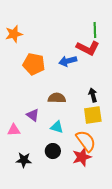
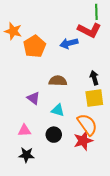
orange star: (14, 34) -> (13, 31), moved, turned 30
orange pentagon: (34, 64) -> (34, 46), turned 30
pink triangle: (14, 130) -> (24, 131), moved
black star: (24, 160) -> (26, 155), moved

